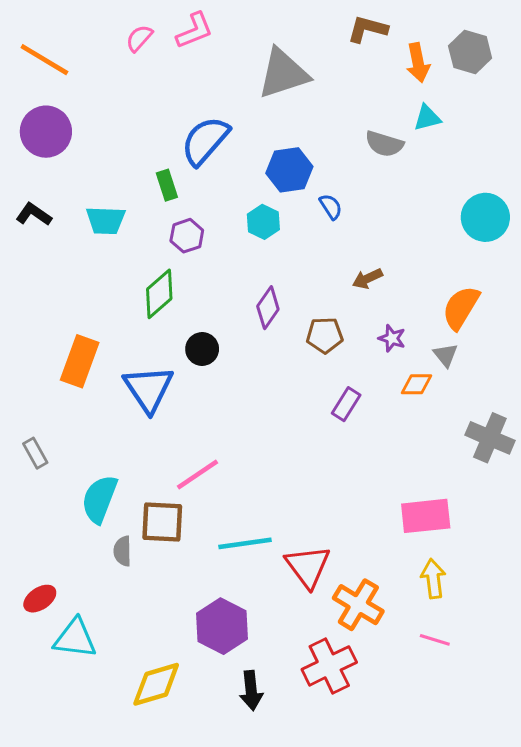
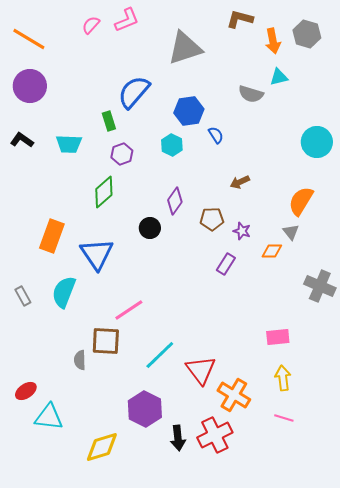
purple star: (392, 338) -> (242, 231), moved
black circle: (202, 349) -> (150, 228), moved
cyan semicircle: (100, 499) -> (64, 292), moved
pink rectangle: (426, 516) -> (278, 337), size x0.7
cyan line: (245, 543) -> (160, 355), turned -36
black arrow: (251, 690) -> (178, 438), moved

